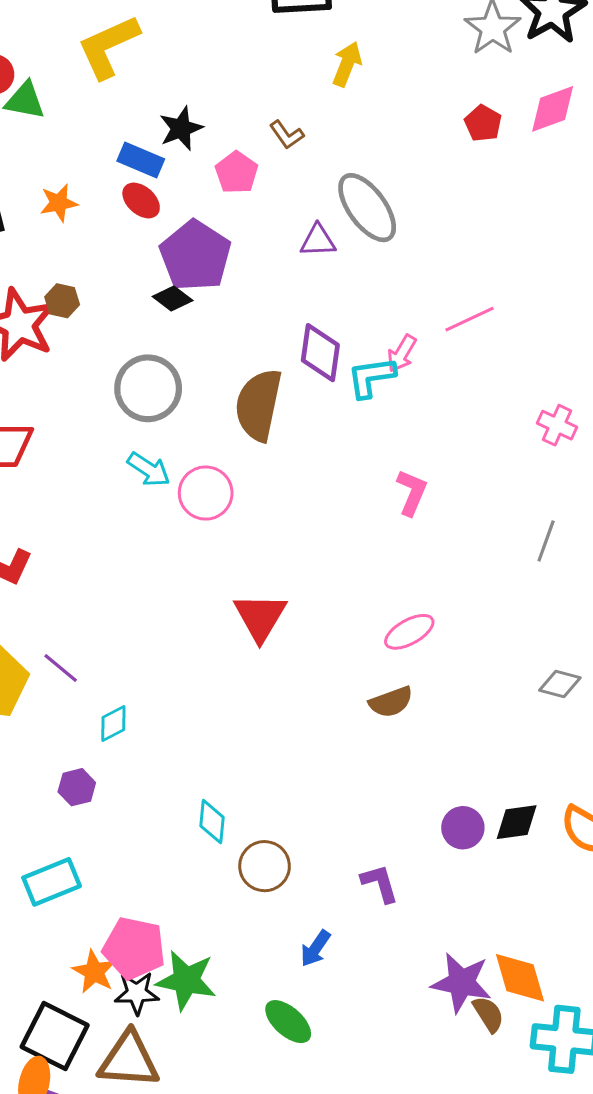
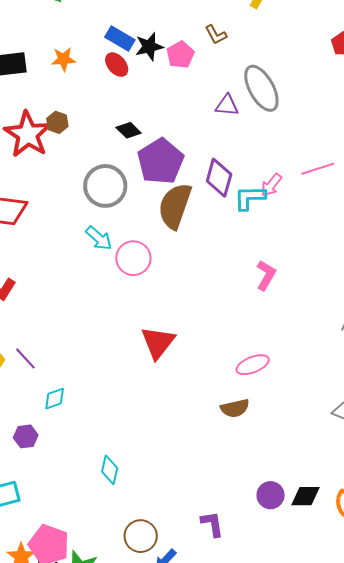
black star: (181, 128) -> (149, 47), moved
purple pentagon: (195, 256) -> (161, 161), moved
brown circle: (265, 866) -> (141, 536), moved

